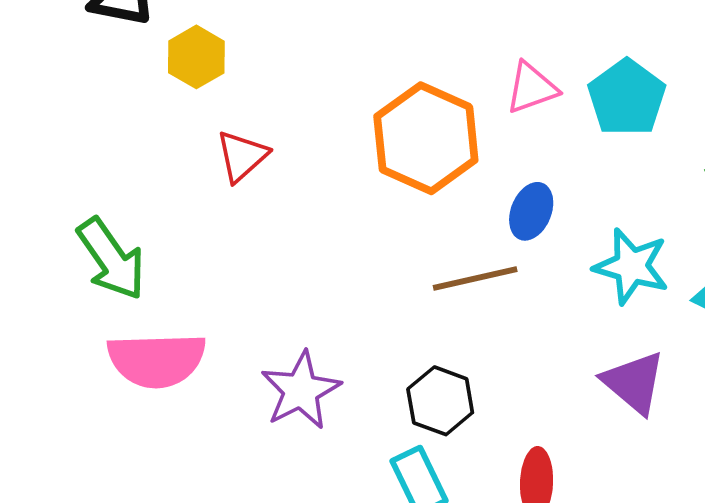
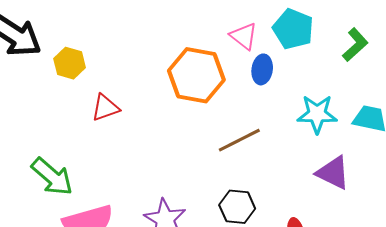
pink triangle: (532, 88) -> (244, 36), turned -48
red triangle: (242, 156) -> (105, 108), turned 36
blue ellipse: (531, 211) -> (262, 69), moved

